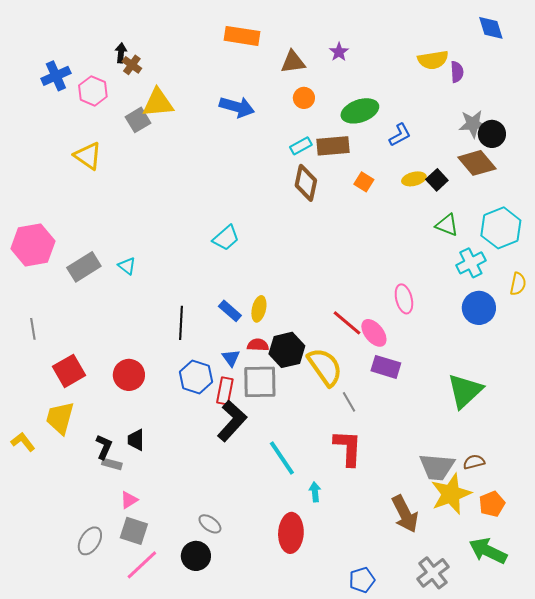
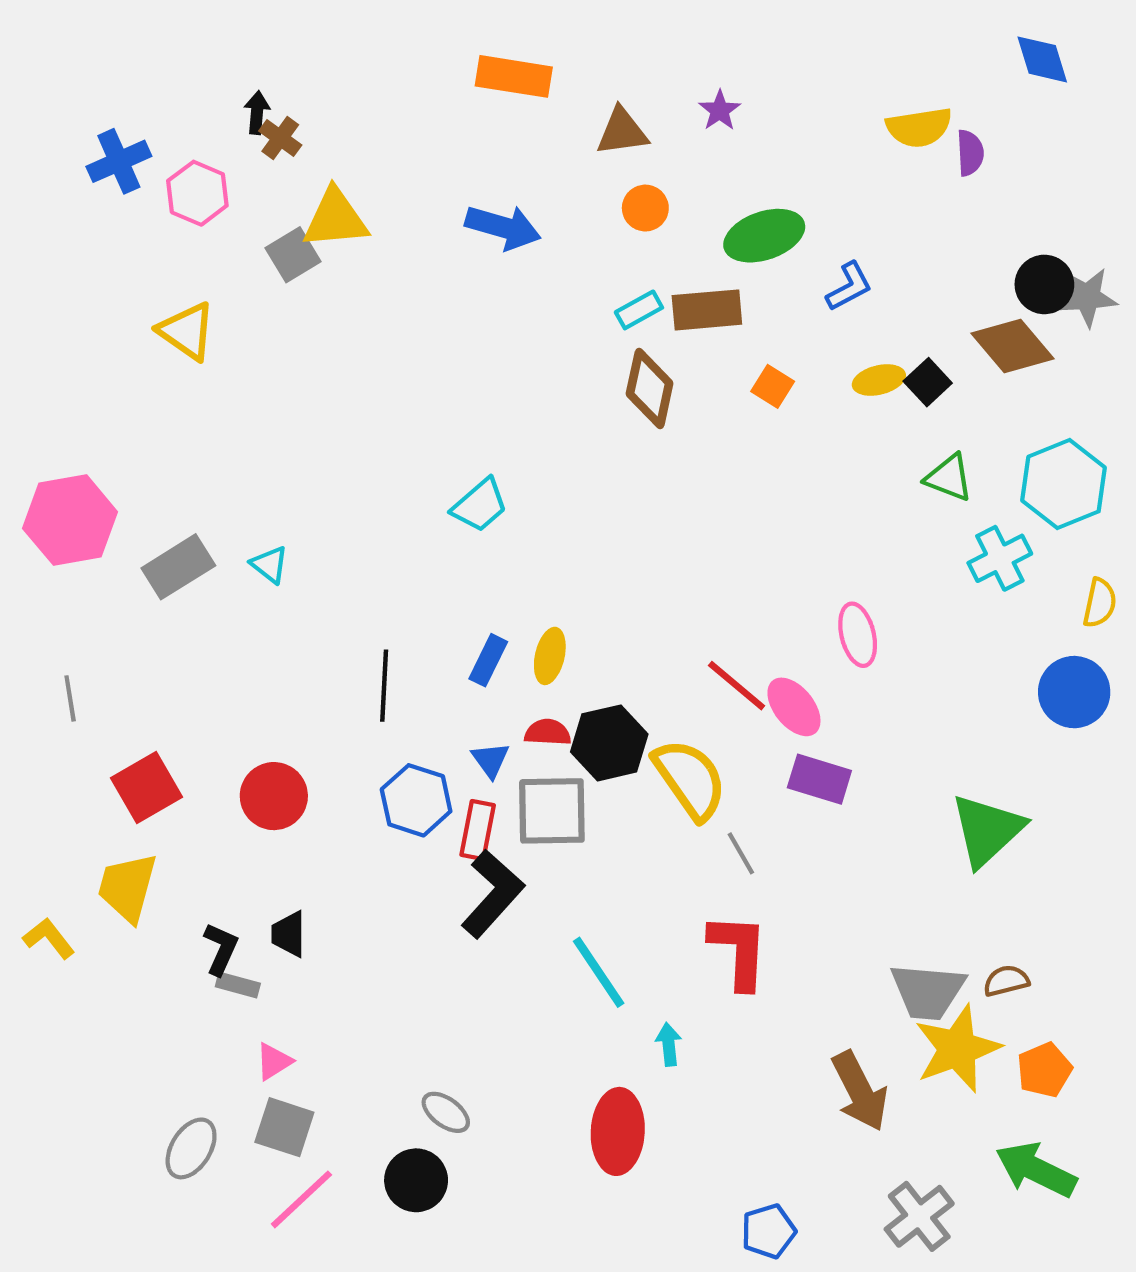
gray star: (473, 124) -> (1087, 297), moved
blue circle: (479, 308) -> (1074, 692), moved
blue rectangle: (230, 311) -> (488, 660), turned 75

